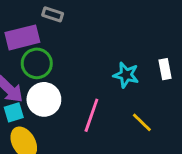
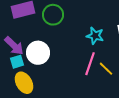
green circle: (37, 63) -> (53, 15), moved
pink line: (91, 115) -> (90, 64), moved

